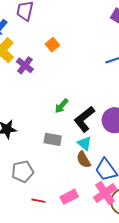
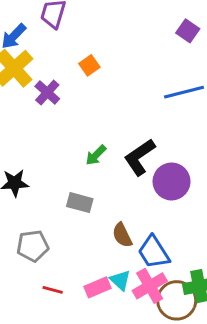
black L-shape: (84, 119) -> (140, 157), moved
cyan triangle: (84, 143) -> (120, 280), moved

